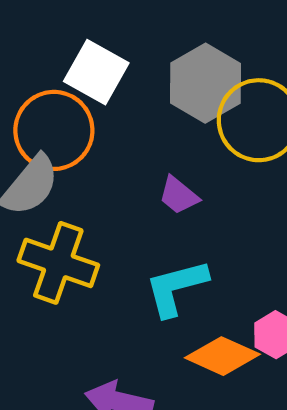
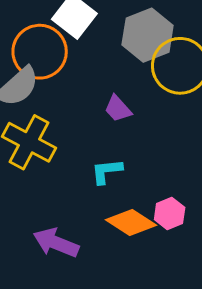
cyan L-shape: (176, 288) -> (107, 171), size x0.7

